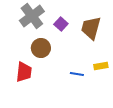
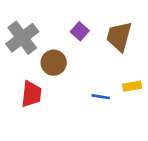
gray cross: (32, 16) -> (22, 38), moved

